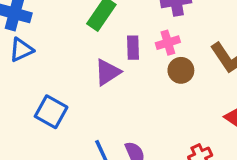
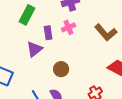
brown circle: (181, 70) -> (61, 69), moved

